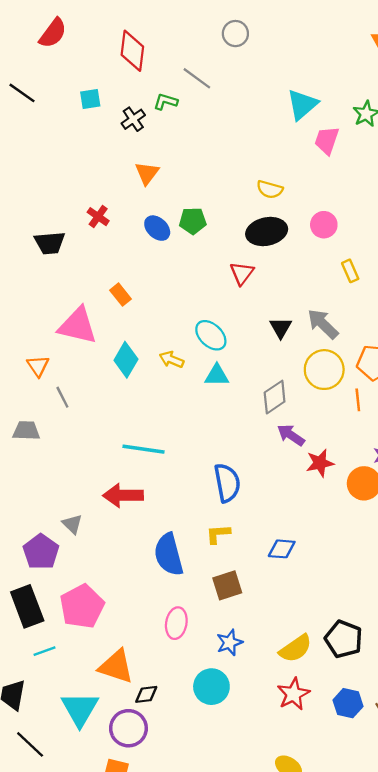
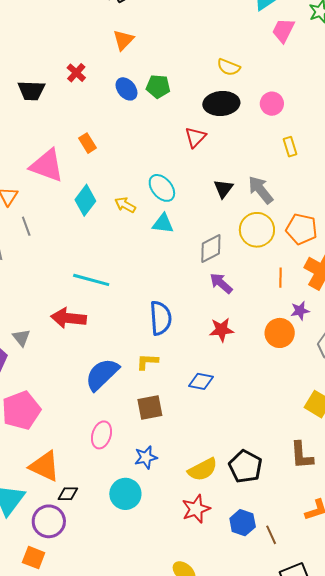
orange line: (358, 400) -> (280, 278), moved
red star: (320, 463) -> (222, 330), moved
blue semicircle: (169, 555) -> (102, 374), turned 54

